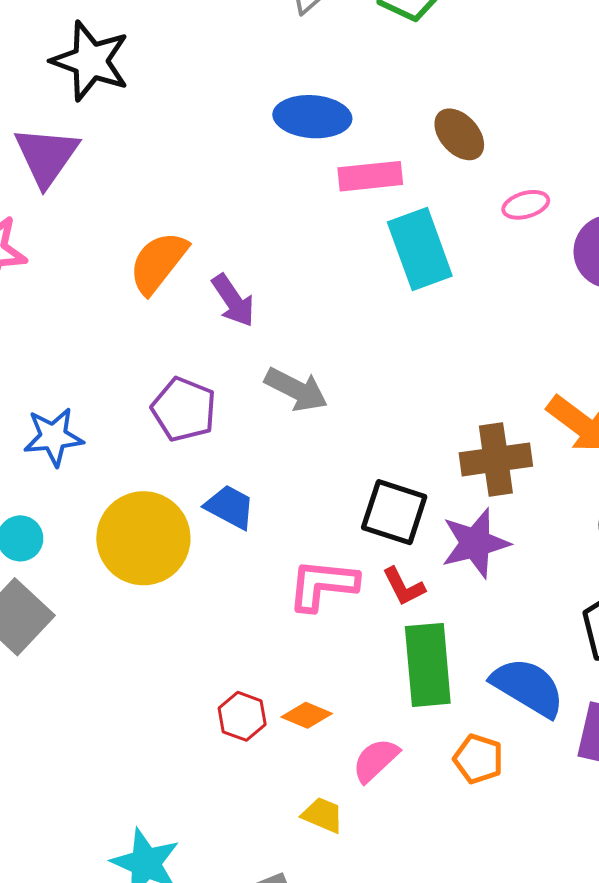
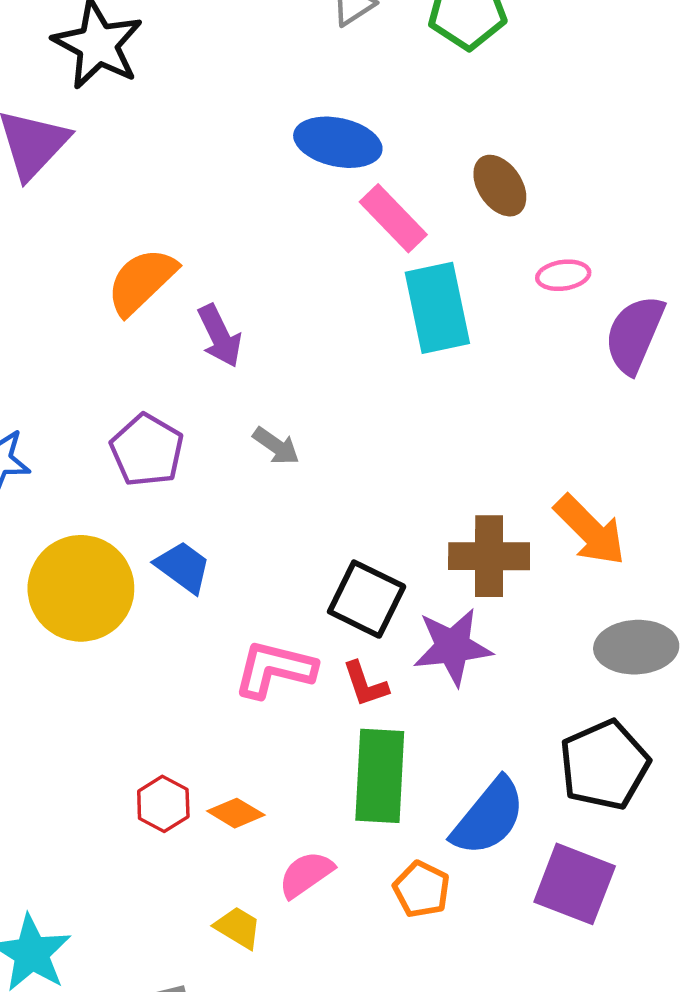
pink rectangle: (370, 176) -> (393, 218), turned 44
gray arrow: (296, 390) -> (276, 446), size x0.7
blue semicircle: (528, 687) -> (489, 817), turned 90

